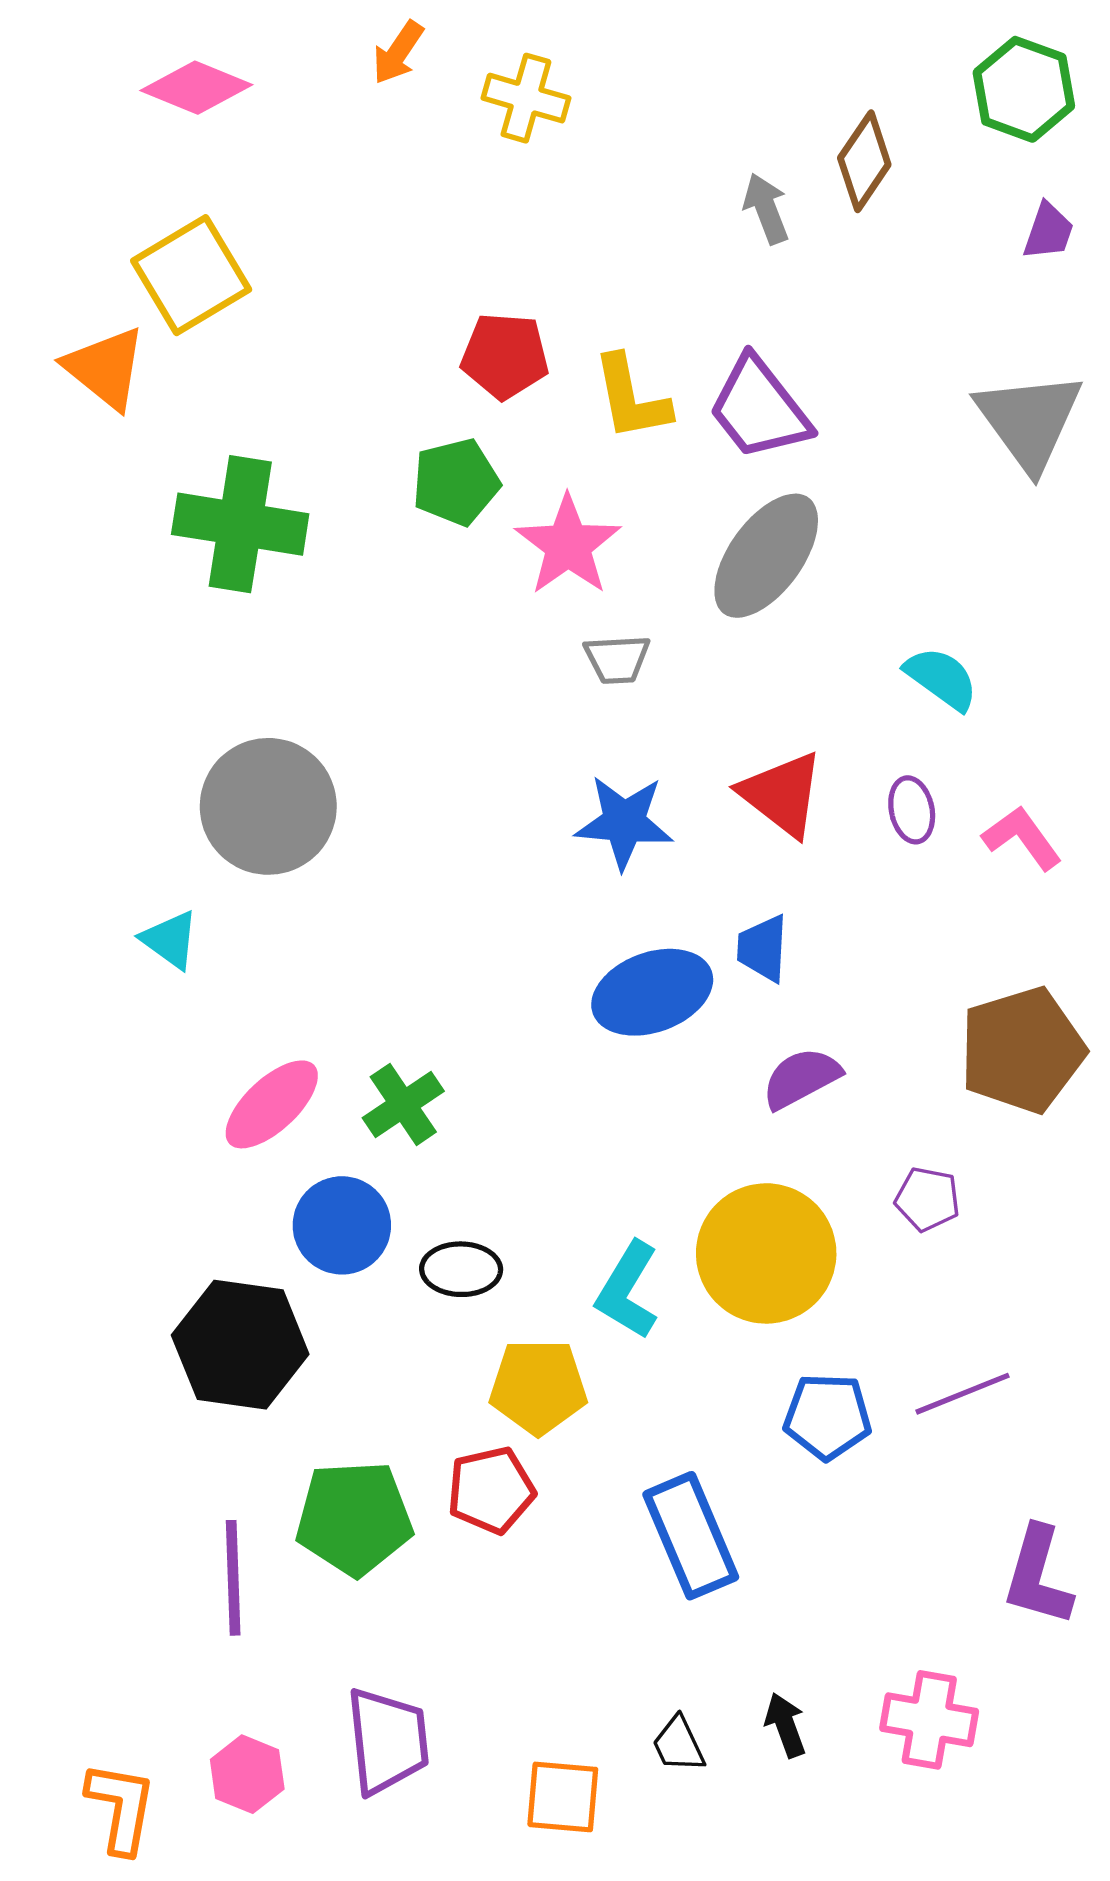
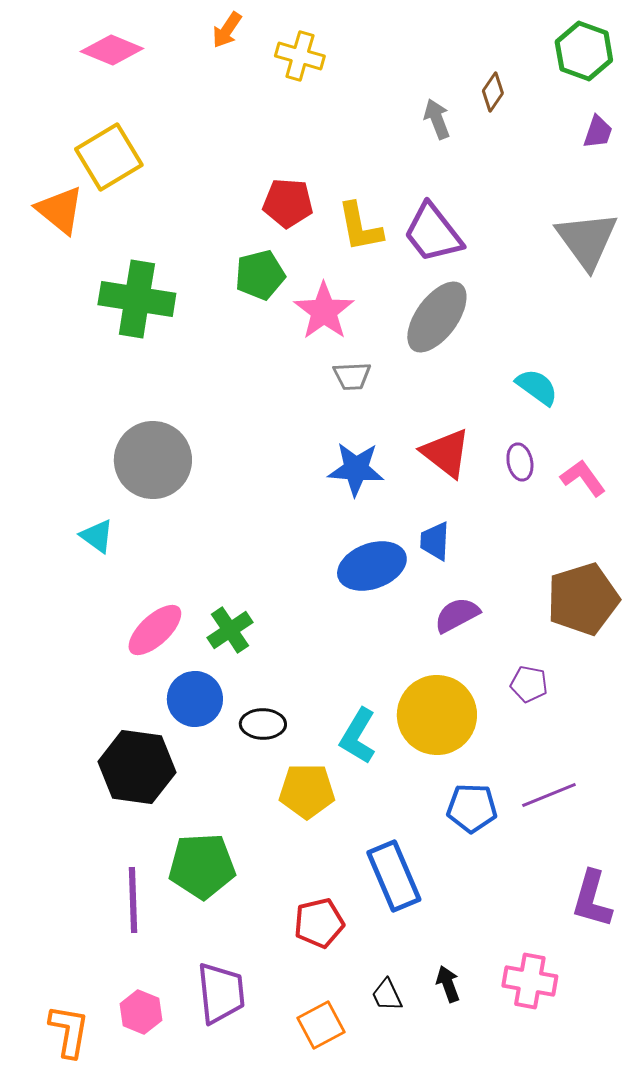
brown diamond: (864, 161) -> (493, 92), size x0.7
red pentagon: (491, 1490) -> (319, 923), moved
orange square: (563, 1797) -> (321, 1025), turned -33

